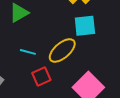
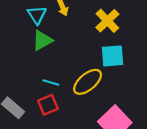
red square: (41, 76) -> (48, 105), moved

